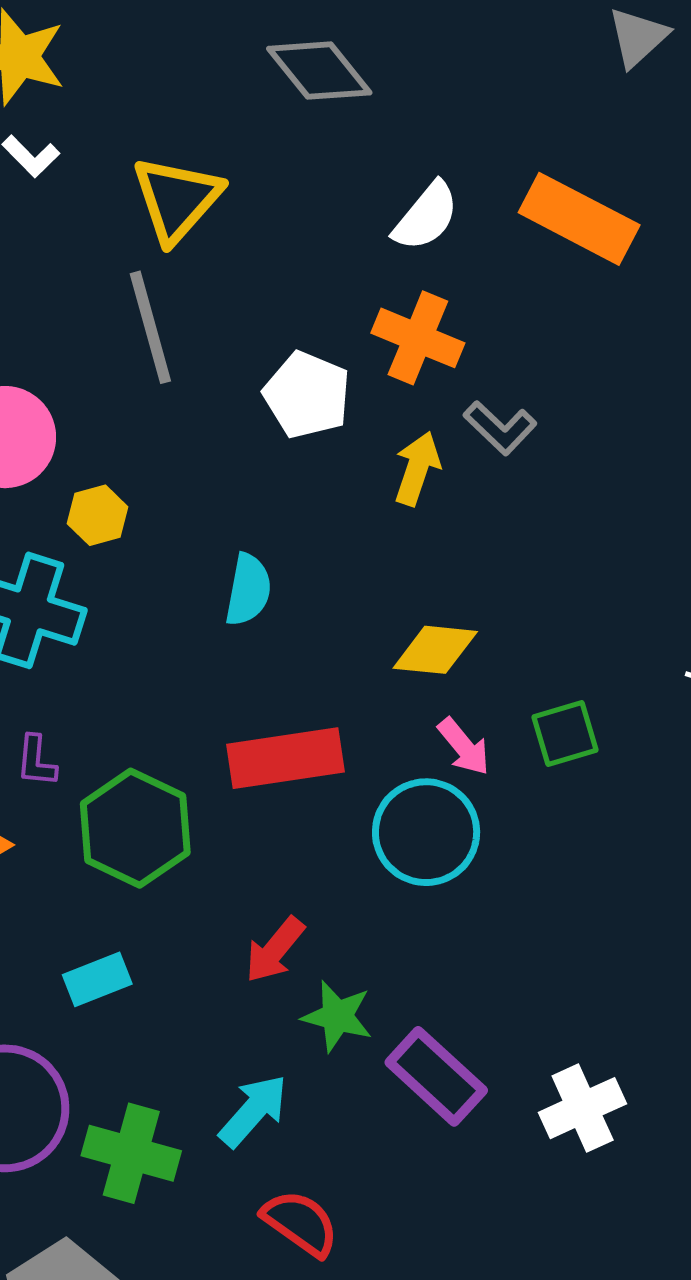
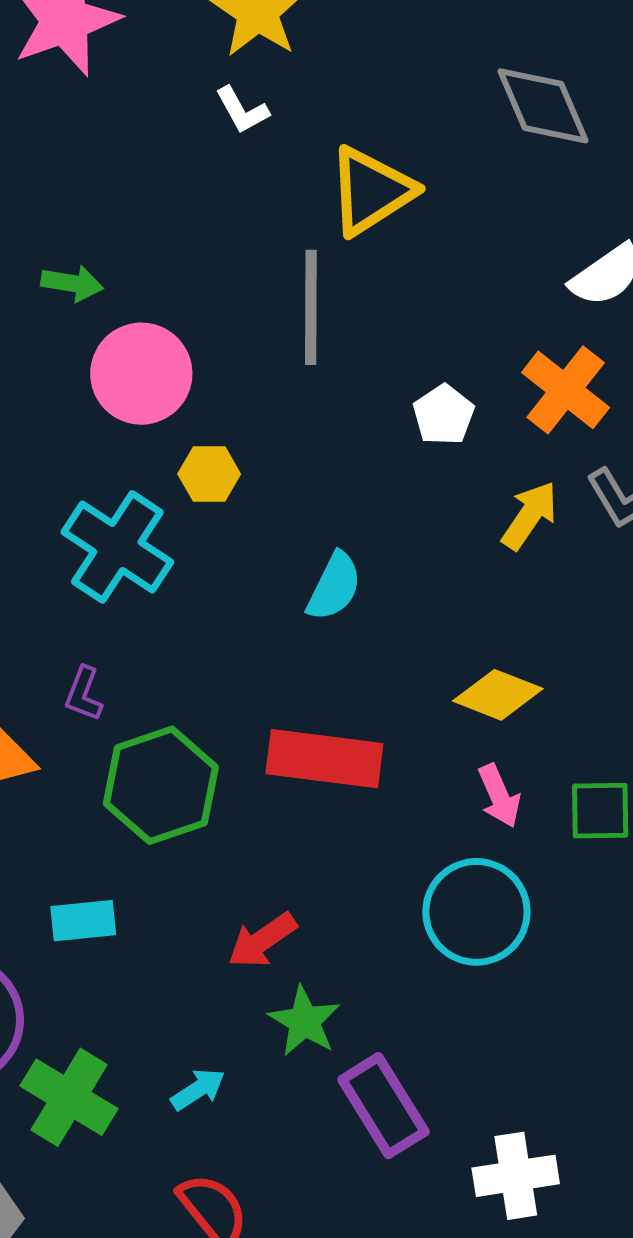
white pentagon: (307, 395) -> (444, 415), size x0.7
cyan circle: (426, 832) -> (476, 912), moved
cyan arrow: (253, 1111) -> (198, 1089), size x0.7

